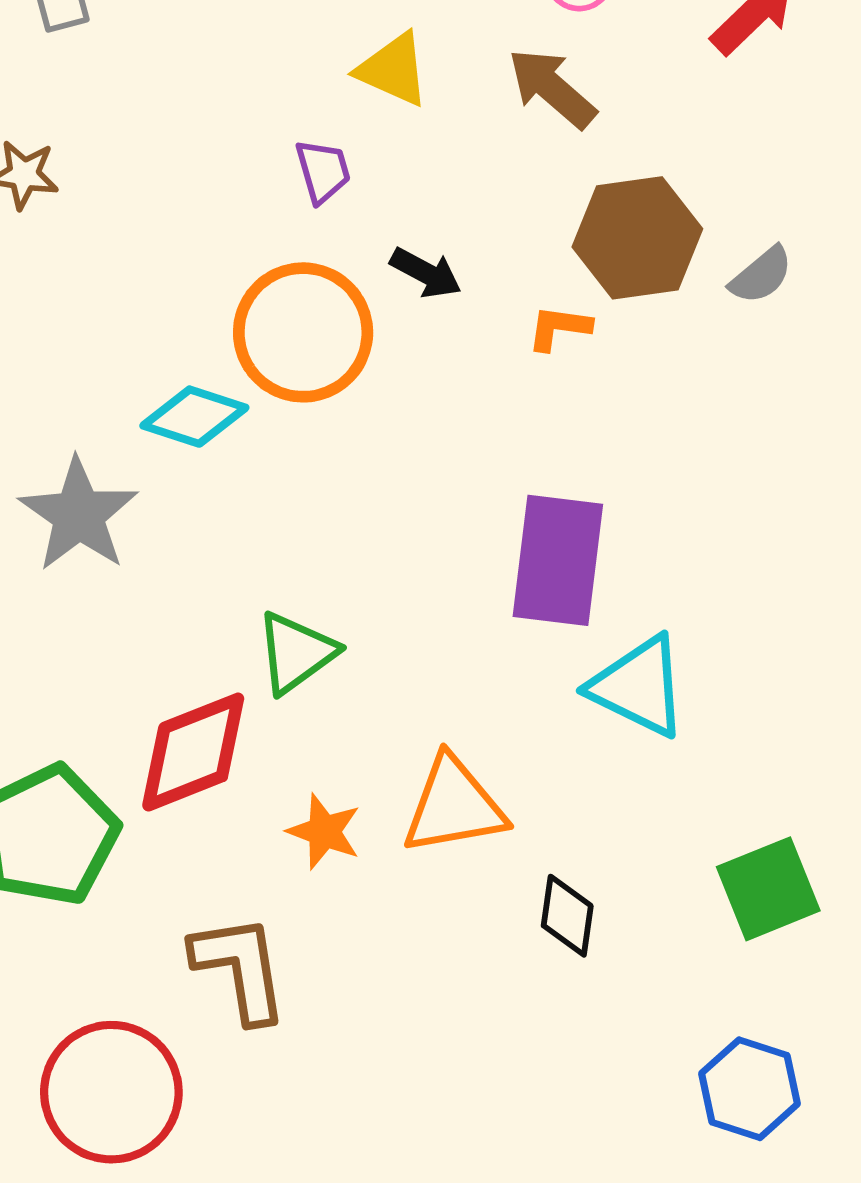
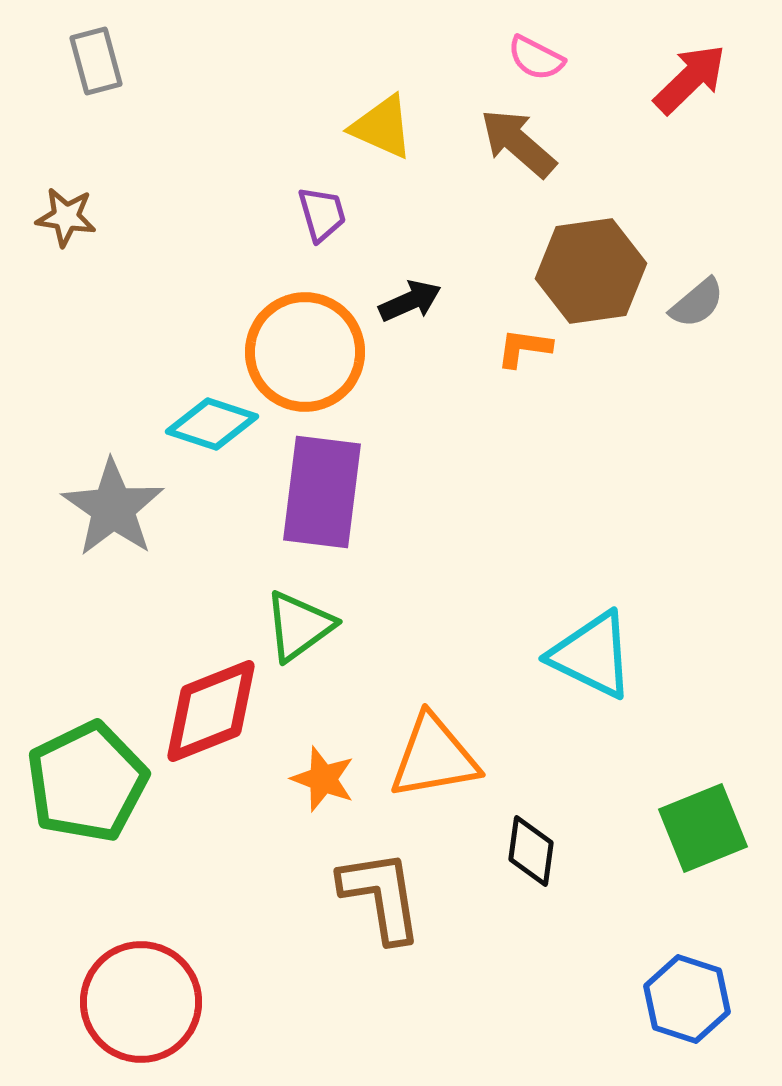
black arrow: (426, 273) -> (410, 301), turned -52
purple rectangle: (558, 560) -> (322, 492), moved
brown L-shape: (240, 968) -> (381, 896), moved

